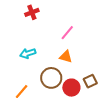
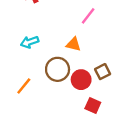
pink line: (67, 33) -> (88, 16), moved

